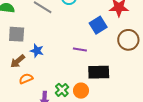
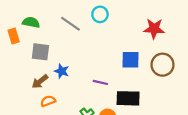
blue square: (98, 25) -> (131, 60), moved, turned 30
purple line: (80, 50) -> (100, 82), moved

